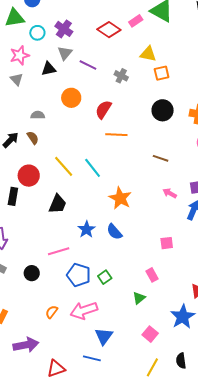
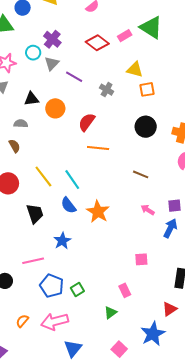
cyan circle: (37, 33) -> (33, 53), moved
black triangle: (49, 69) -> (31, 99), moved
black trapezoid: (57, 204) -> (35, 214), turned -45
blue semicircle: (114, 232) -> (68, 205), moved

